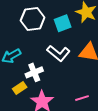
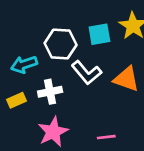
white hexagon: (33, 19) -> (61, 44), moved
yellow rectangle: (20, 88) -> (17, 100), moved

